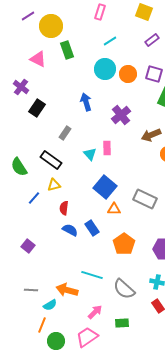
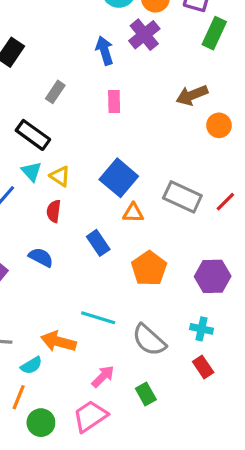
blue arrow: (86, 102) -> (105, 51), moved
purple cross: (121, 115) -> (144, 35), moved
pink rectangle: (107, 148) -> (114, 101), moved
cyan triangle: (90, 154) -> (31, 171), moved
yellow triangle: (54, 185) -> (60, 176), moved, turned 48
blue semicircle: (70, 230) -> (41, 257), moved
green rectangle: (122, 323) -> (146, 394), turned 64

